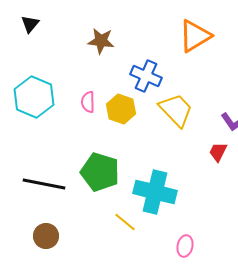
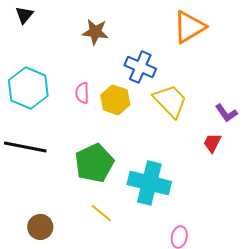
green pentagon: (100, 172) -> (94, 163), turned 30
black line: (44, 184) -> (25, 147), moved
yellow line: (125, 222) -> (101, 213), moved

